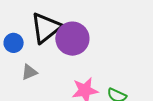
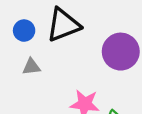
purple circle: (72, 39) -> (121, 52), moved

